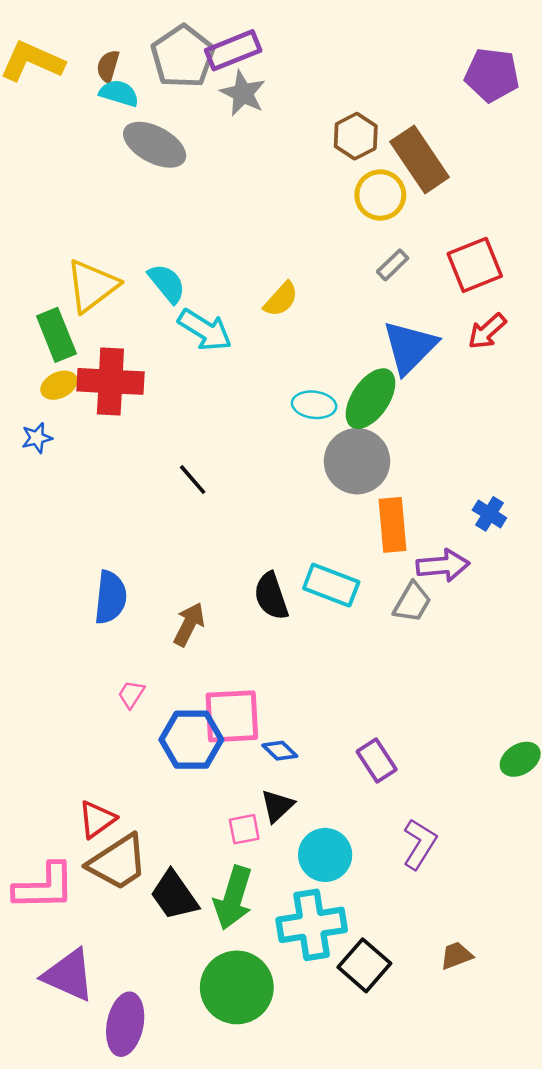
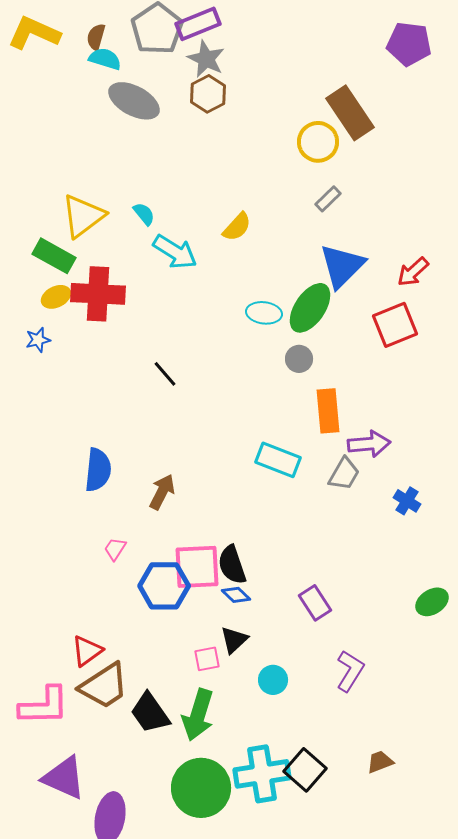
brown hexagon: (356, 136) -> (208, 94), moved
red square: (475, 265) -> (395, 325), moved
cyan semicircle: (167, 283) -> (144, 214), size x0.7
red arrow: (487, 331) -> (413, 272), moved
green rectangle: (56, 335) -> (54, 256), turned -39
gray circle: (357, 461) -> (299, 359), size x0.5
blue cross: (489, 514) -> (407, 501), moved
black semicircle: (271, 596) -> (232, 565), moved
cyan circle: (325, 855) -> (273, 680), size x0.7
cyan cross: (312, 925) -> (262, 774), moved

